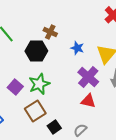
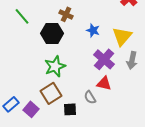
purple square: (15, 87) -> (31, 109), moved
black square: (54, 127) -> (70, 109), turned 32
gray semicircle: (80, 130) -> (90, 97), moved, turned -80

